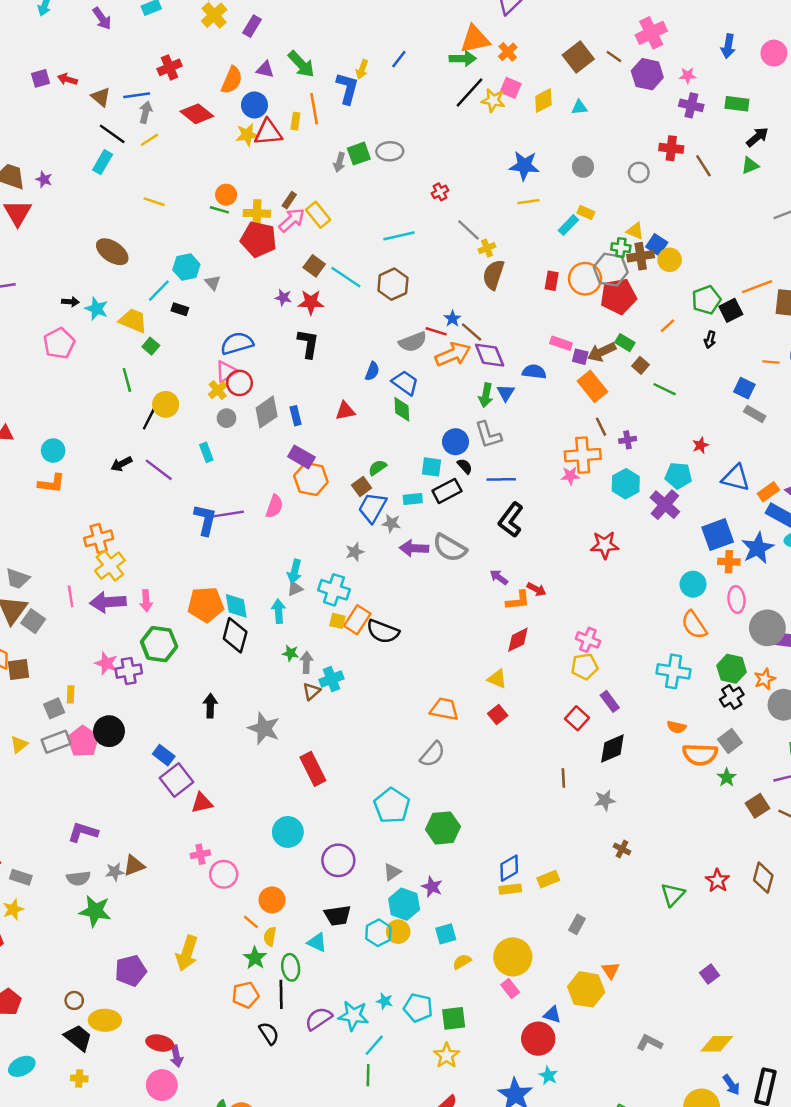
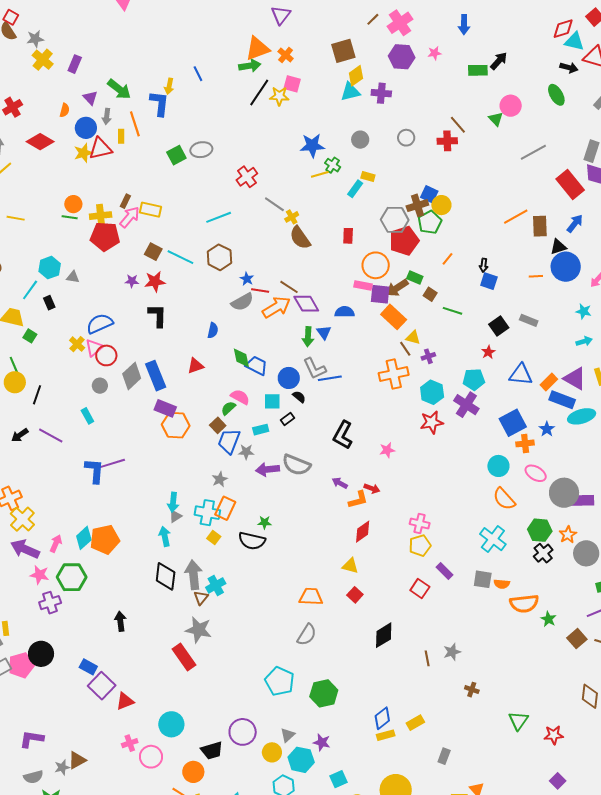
pink circle: (774, 53) -> (511, 106), moved
brown line: (614, 56) -> (373, 19), moved, turned -72
brown square: (578, 57) -> (343, 51), turned 30
blue line: (399, 59) -> (198, 74), turned -56
purple triangle: (265, 69) -> (90, 98), turned 42
orange semicircle: (232, 80) -> (65, 110), size x0.6
yellow diamond: (543, 100) -> (356, 76), moved
purple cross: (691, 105) -> (381, 93), moved
cyan triangle: (579, 107) -> (350, 92), size x1.5
black arrow: (757, 137) -> (499, 61), moved
red cross: (671, 148) -> (447, 141), moved
gray arrow: (339, 162) -> (107, 116), moved
green triangle: (750, 165) -> (496, 119), turned -42
red cross: (440, 192) -> (247, 177), size x1.5
yellow rectangle: (318, 215) -> (150, 210), turned -30
yellow triangle: (635, 231) -> (413, 338), moved
green cross: (621, 248) -> (333, 165), moved, turned 35
brown semicircle: (493, 275) -> (300, 238), turned -45
orange circle: (585, 279) -> (376, 265), moved
gray triangle: (213, 283) -> (73, 277), turned -32
green pentagon: (706, 300) -> (430, 222), moved
black rectangle: (180, 309) -> (49, 303), turned 56
black square: (731, 310) -> (499, 326), moved
blue star: (452, 319) -> (247, 279), moved
purple square: (580, 357) -> (380, 294), size x1.5
blue trapezoid: (405, 383) -> (257, 366), moved
blue square: (744, 388) -> (489, 281), moved
yellow cross: (218, 390) -> (77, 344), moved
yellow circle: (166, 404) -> (15, 382), moved
blue rectangle: (296, 416) -> (156, 376), size x1.8
pink star: (570, 476) -> (387, 450), moved
blue line: (501, 479) -> (330, 378), moved
black rectangle: (447, 491) -> (288, 419), size x0.6
pink semicircle: (274, 506) -> (240, 397), moved, turned -72
red star: (605, 545) -> (432, 422), moved
blue star: (758, 548) -> (547, 429), size x0.6
pink ellipse: (737, 599) -> (536, 473), turned -45
pink arrow: (146, 601) -> (56, 543), turned -144
purple arrow: (108, 602) -> (25, 549), turned 36
cyan diamond: (236, 606) -> (84, 538), moved, turned 65
orange rectangle: (357, 620) -> (225, 508), moved
yellow square: (337, 621) -> (214, 537), turned 32
black diamond: (235, 635) -> (166, 576), moved
green star: (290, 653) -> (265, 522), moved
gray arrow: (307, 662) -> (194, 575), size x1.6
pink star: (106, 663) -> (39, 575), moved
cyan cross: (674, 671) -> (493, 539), turned 36
gray star: (264, 728) -> (199, 630), moved
pink pentagon: (83, 741) -> (21, 665), turned 30
gray square: (730, 741) -> (483, 579), moved, turned -36
black diamond: (612, 748) -> (384, 635), moved
red rectangle: (313, 769) -> (184, 657), moved
brown line: (563, 778) -> (427, 658), moved
cyan circle: (288, 832) -> (171, 724), moved
red star: (717, 881) -> (554, 735), moved, turned -30
black trapezoid: (338, 915) -> (212, 751), moved
yellow circle: (398, 932) -> (272, 752), moved

